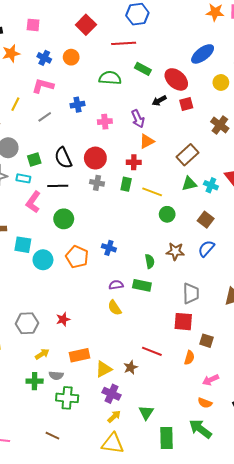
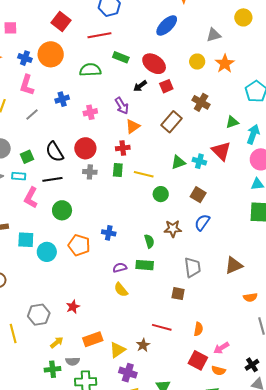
blue ellipse: (203, 54) -> (167, 25), moved
orange circle: (71, 57) -> (51, 54), size x1.6
pink L-shape: (43, 86) -> (27, 85), turned -80
brown rectangle: (187, 155) -> (172, 122), moved
red square: (183, 322) -> (198, 360), moved, turned 30
brown square: (206, 341) -> (178, 294), moved

